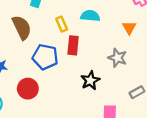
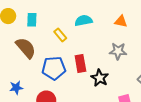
orange triangle: (129, 28) -> (121, 21), turned -32
red rectangle: (73, 45) -> (80, 63), moved

